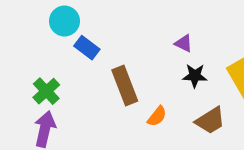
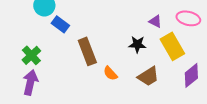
purple triangle: (184, 43) -> (155, 21), moved
orange semicircle: (157, 116) -> (110, 73), turned 98

